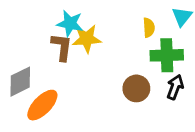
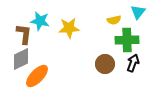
cyan star: (70, 23) -> (40, 21), moved
yellow semicircle: (149, 28) -> (114, 20), turned 80
brown L-shape: (62, 47) -> (24, 34), moved

